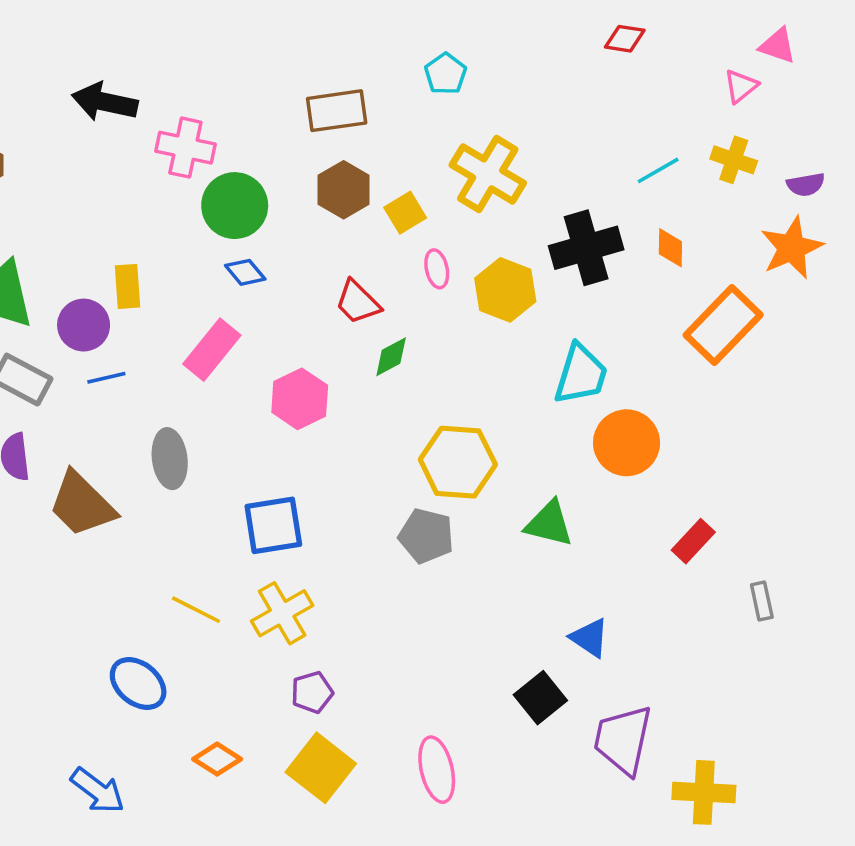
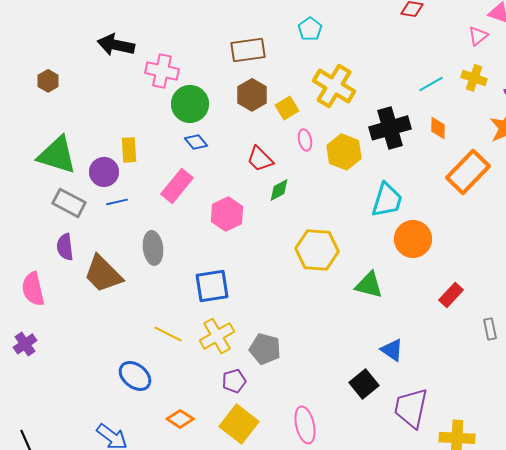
gray pentagon: (426, 536) -> (265, 349), moved

